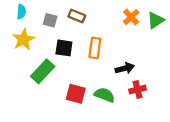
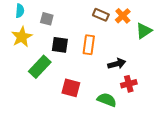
brown rectangle: (77, 16) -> (101, 15), moved
green triangle: (156, 20) -> (144, 31), moved
green semicircle: (104, 95) -> (107, 100), moved

